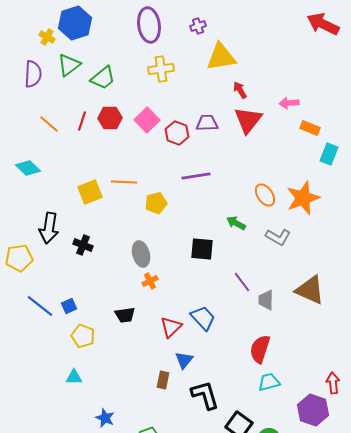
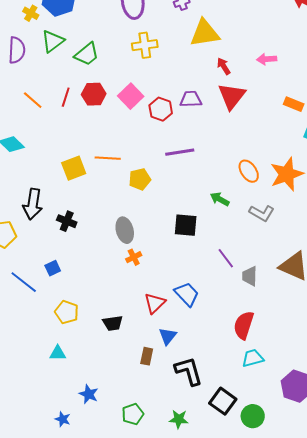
pink arrow: (289, 103) -> (267, 59), moved
blue square: (69, 306) -> (53, 268), moved
black trapezoid: (125, 315) -> (113, 323), moved

